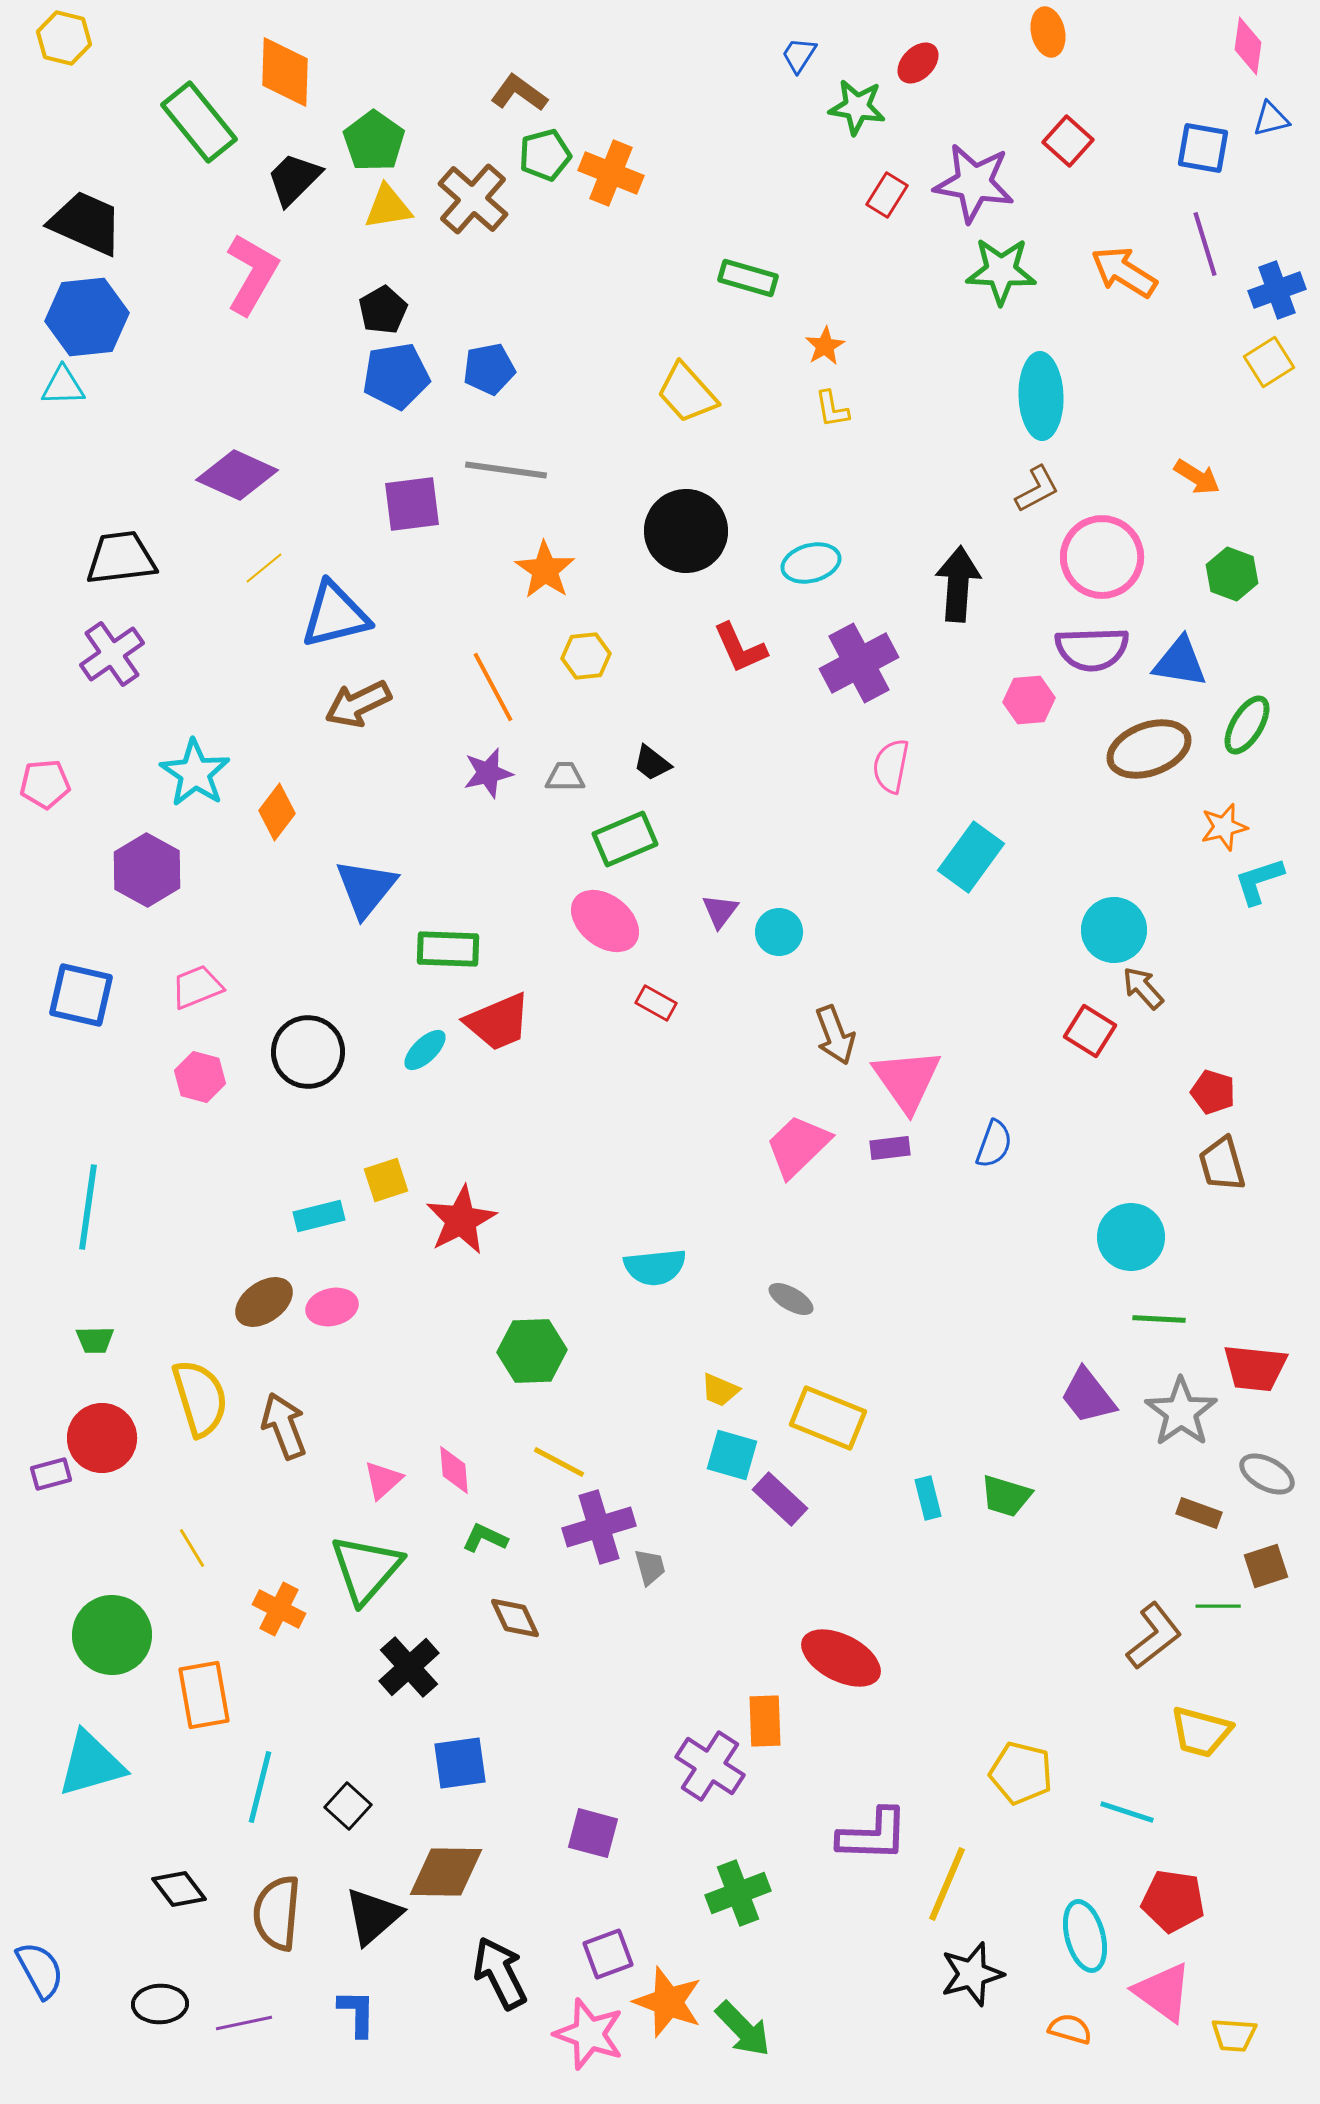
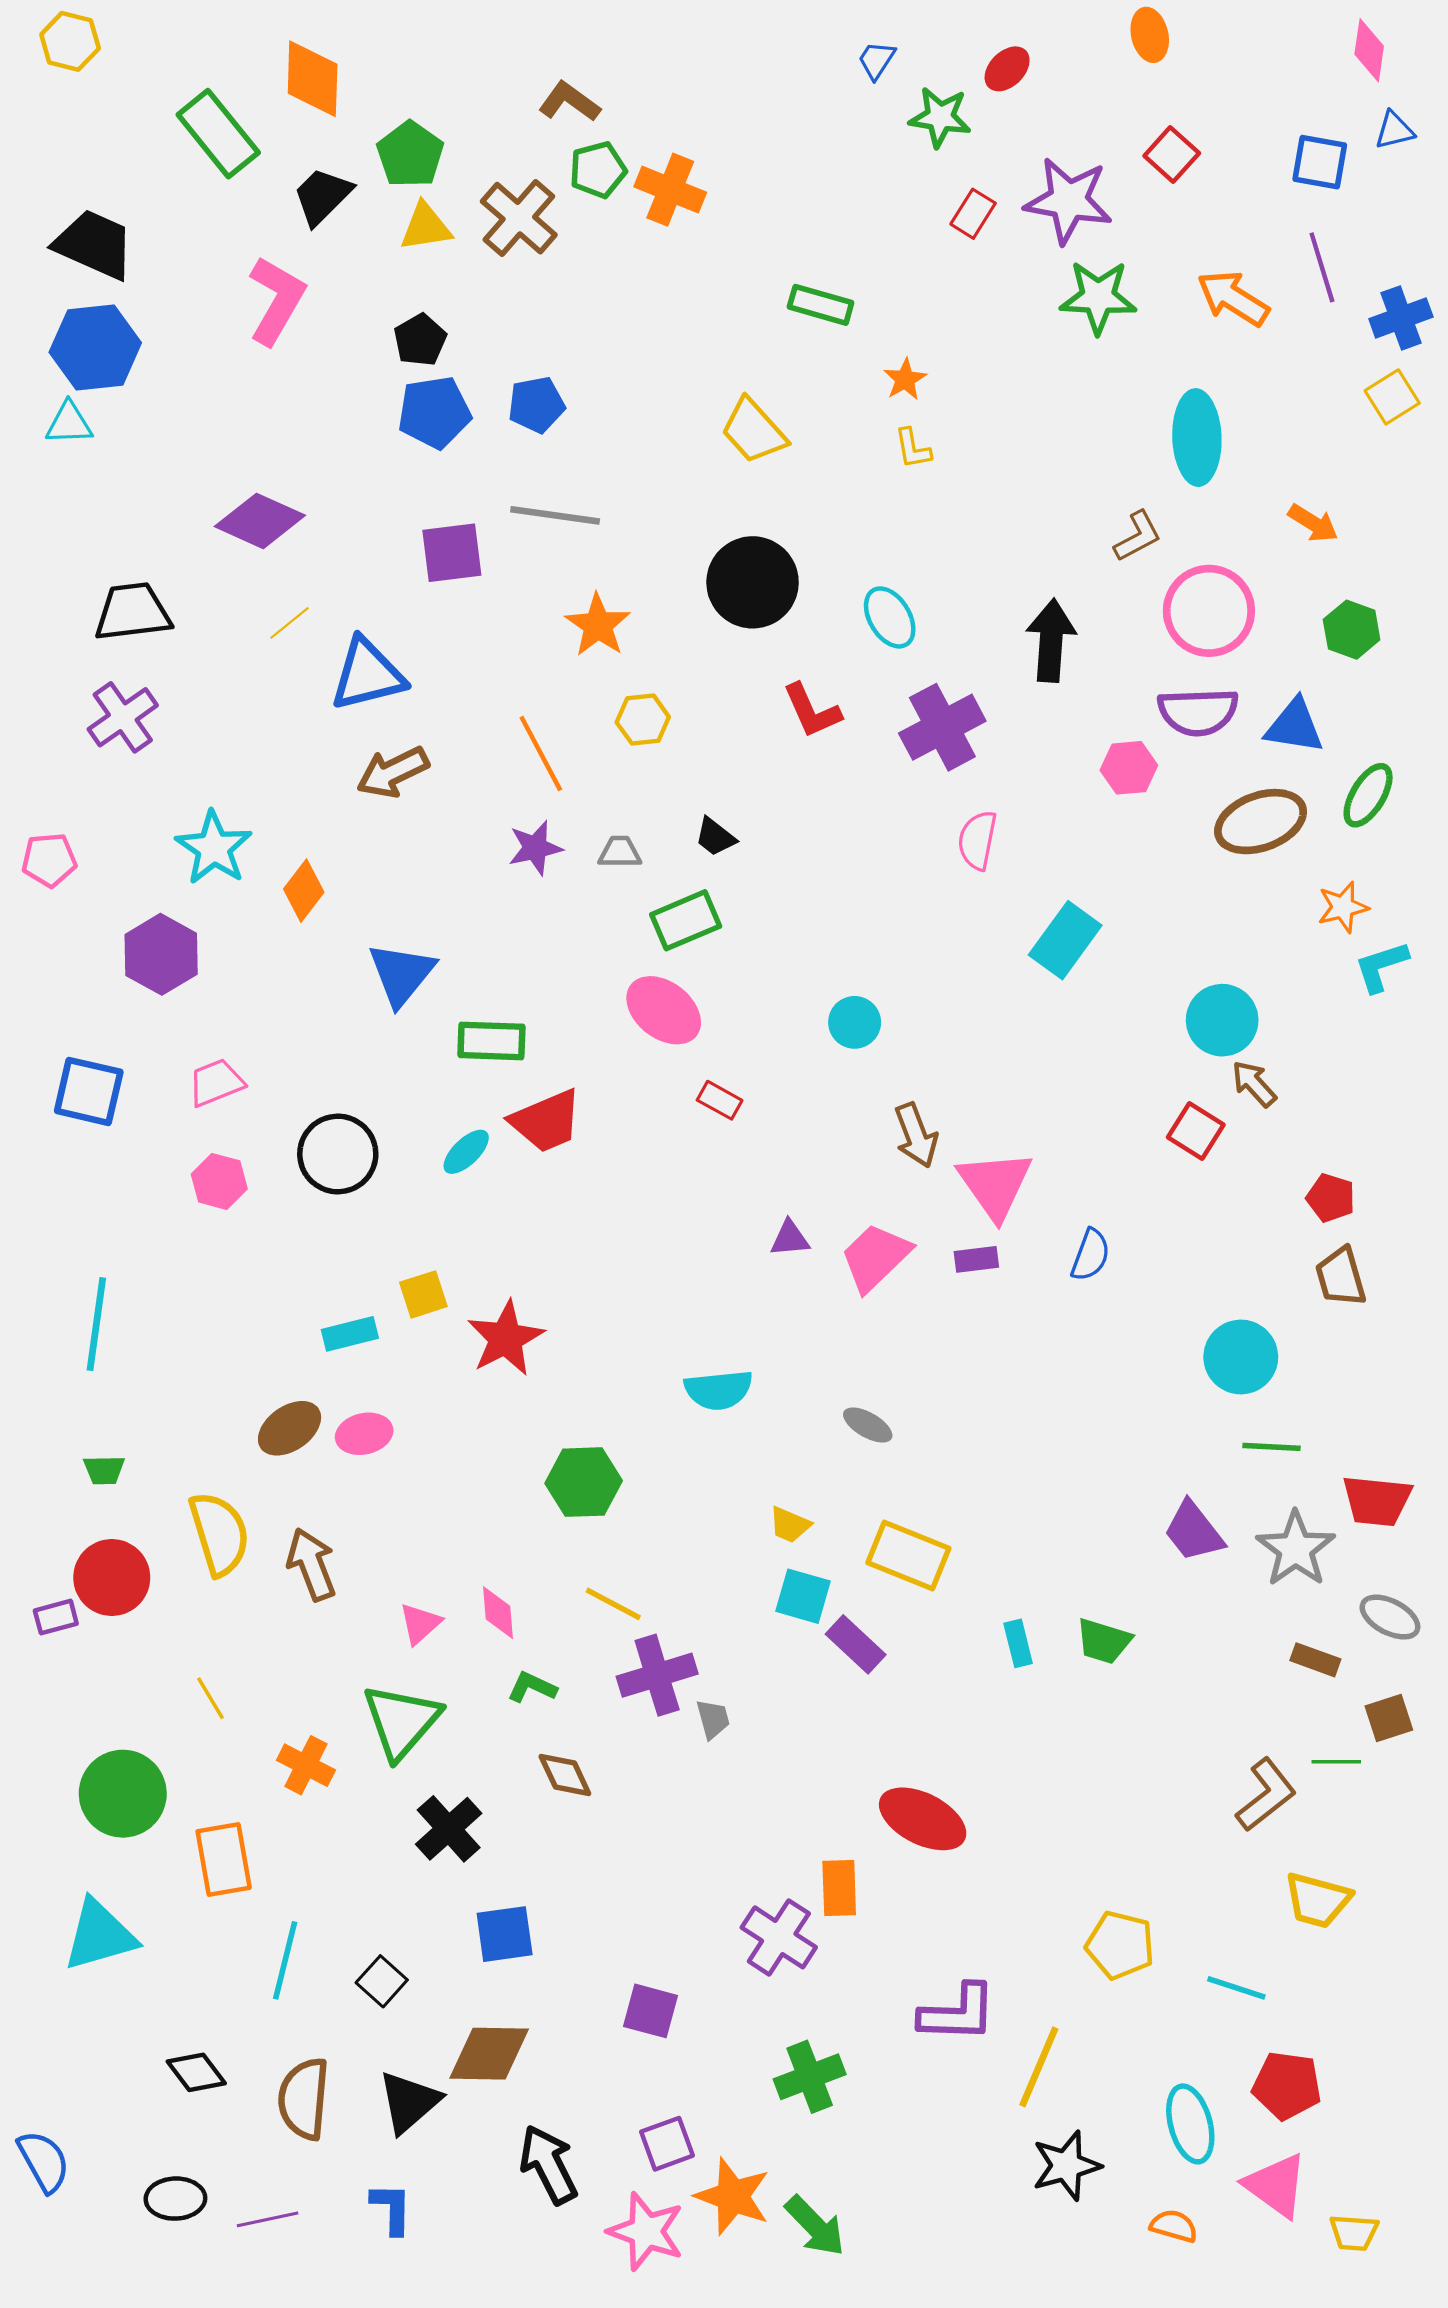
cyan ellipse: (1041, 396) -> (1197, 438), moved
cyan ellipse: (811, 563) -> (890, 617), turned 74
purple triangle: (720, 911) -> (790, 1238), moved, turned 48

